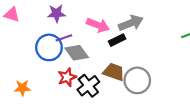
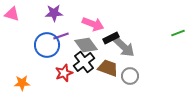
gray arrow: (131, 23) -> (124, 47), moved, turned 65
gray diamond: (77, 53) -> (86, 45), moved
gray circle: (137, 80) -> (130, 76), size x0.7
black cross: (88, 86) -> (84, 62), moved

